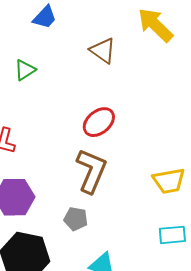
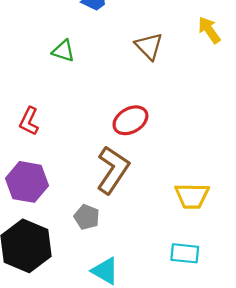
yellow arrow: (155, 25) -> (209, 30), size x0.7
green triangle: (25, 70) -> (63, 51), turned 40

